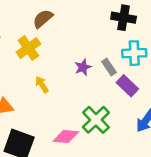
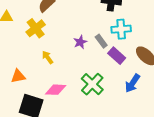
pink diamond: (66, 137) -> (56, 90), moved

